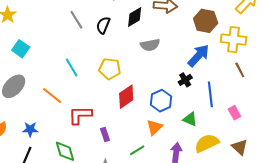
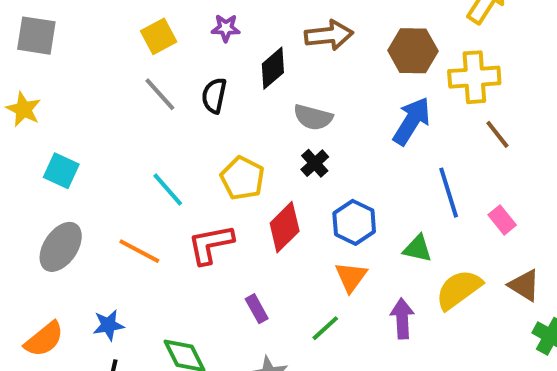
gray semicircle: (150, 45) -> (313, 117), turned 36
yellow pentagon: (110, 69) -> (242, 178), turned 30
black cross: (185, 80) -> (315, 163), moved
red L-shape: (80, 115) -> (211, 244), moved

